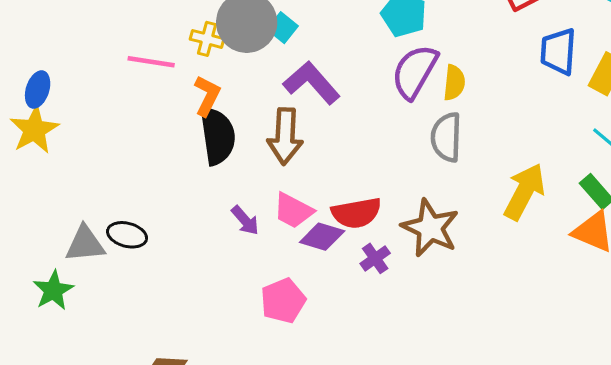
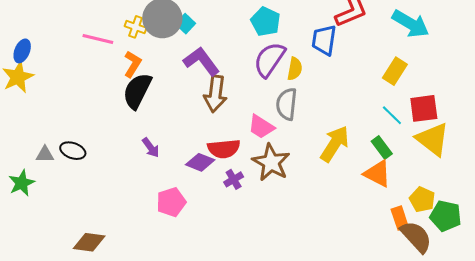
blue trapezoid: (558, 51) -> (324, 40), moved
black semicircle: (218, 136) -> (137, 91), turned -150
brown arrow: (285, 136) -> (215, 94), moved
pink trapezoid: (293, 211) -> (261, 127), moved
gray triangle: (85, 244) -> (45, 154), size x0.7

